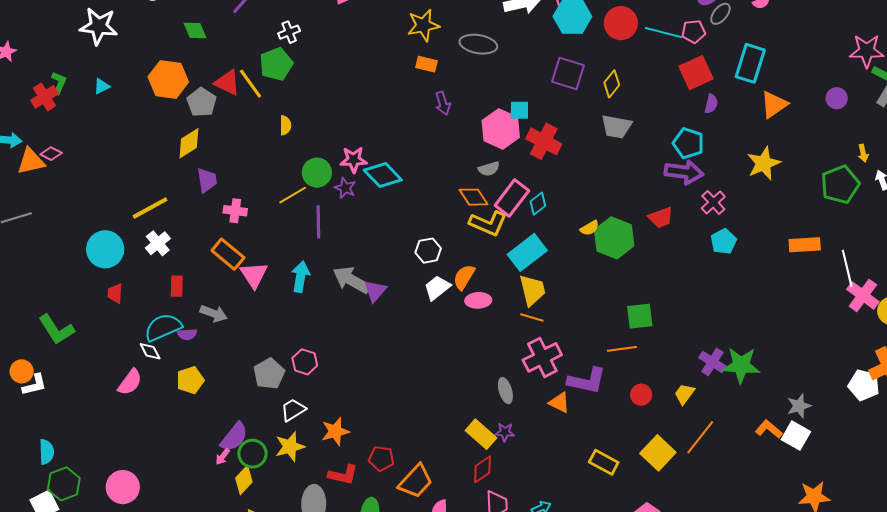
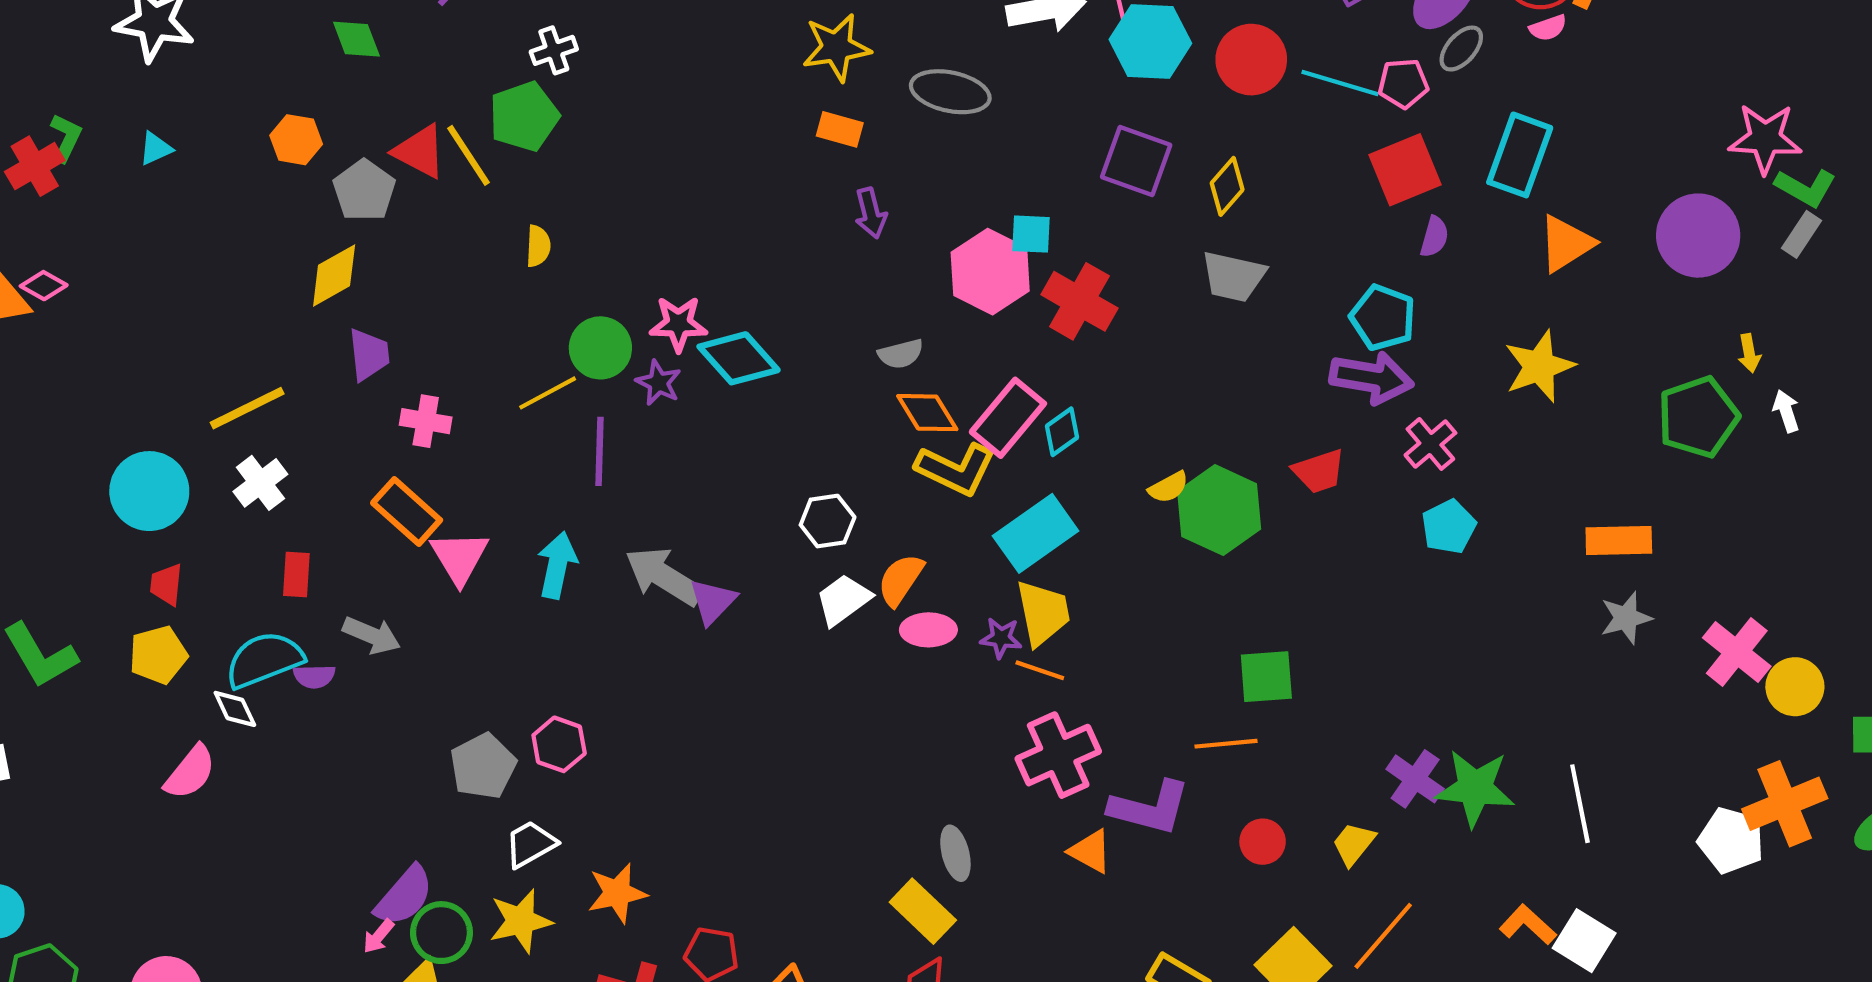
orange hexagon: (168, 79) -> (296, 140), size x0.6
purple circle: (837, 98) -> (1698, 236), size x1.8
gray semicircle: (489, 169) -> (901, 354), moved
white line: (847, 268) -> (1580, 804), moved
yellow pentagon: (190, 380) -> (158, 655), moved
gray ellipse: (505, 391) -> (955, 853), moved
gray star: (799, 406) -> (1626, 618), moved
purple star: (505, 432) -> (1001, 638), moved

